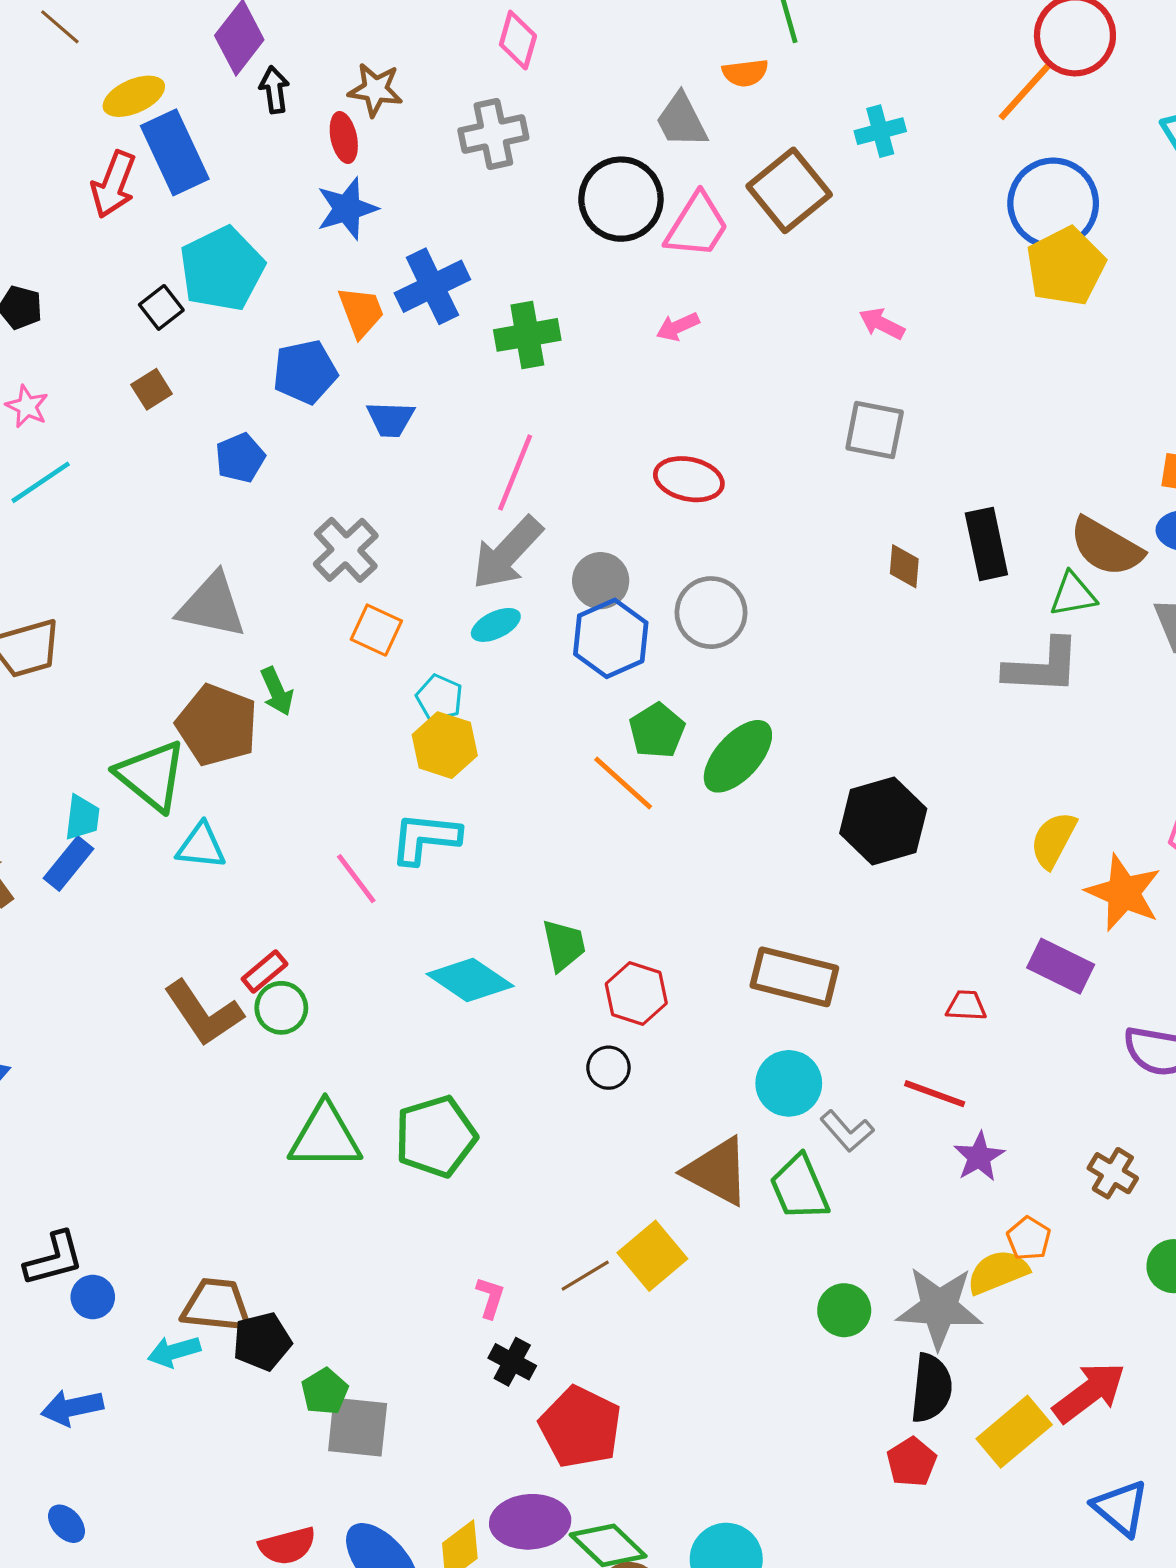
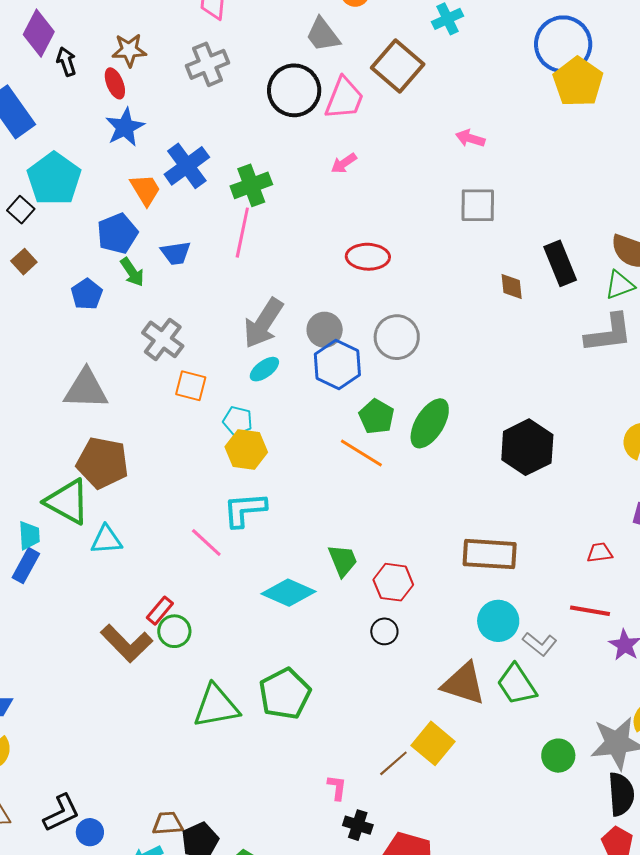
pink line: (515, 472) -> (242, 233), moved
green arrow: (277, 691) -> (132, 272), moved
brown trapezoid: (217, 1305) -> (168, 823), size x0.7

